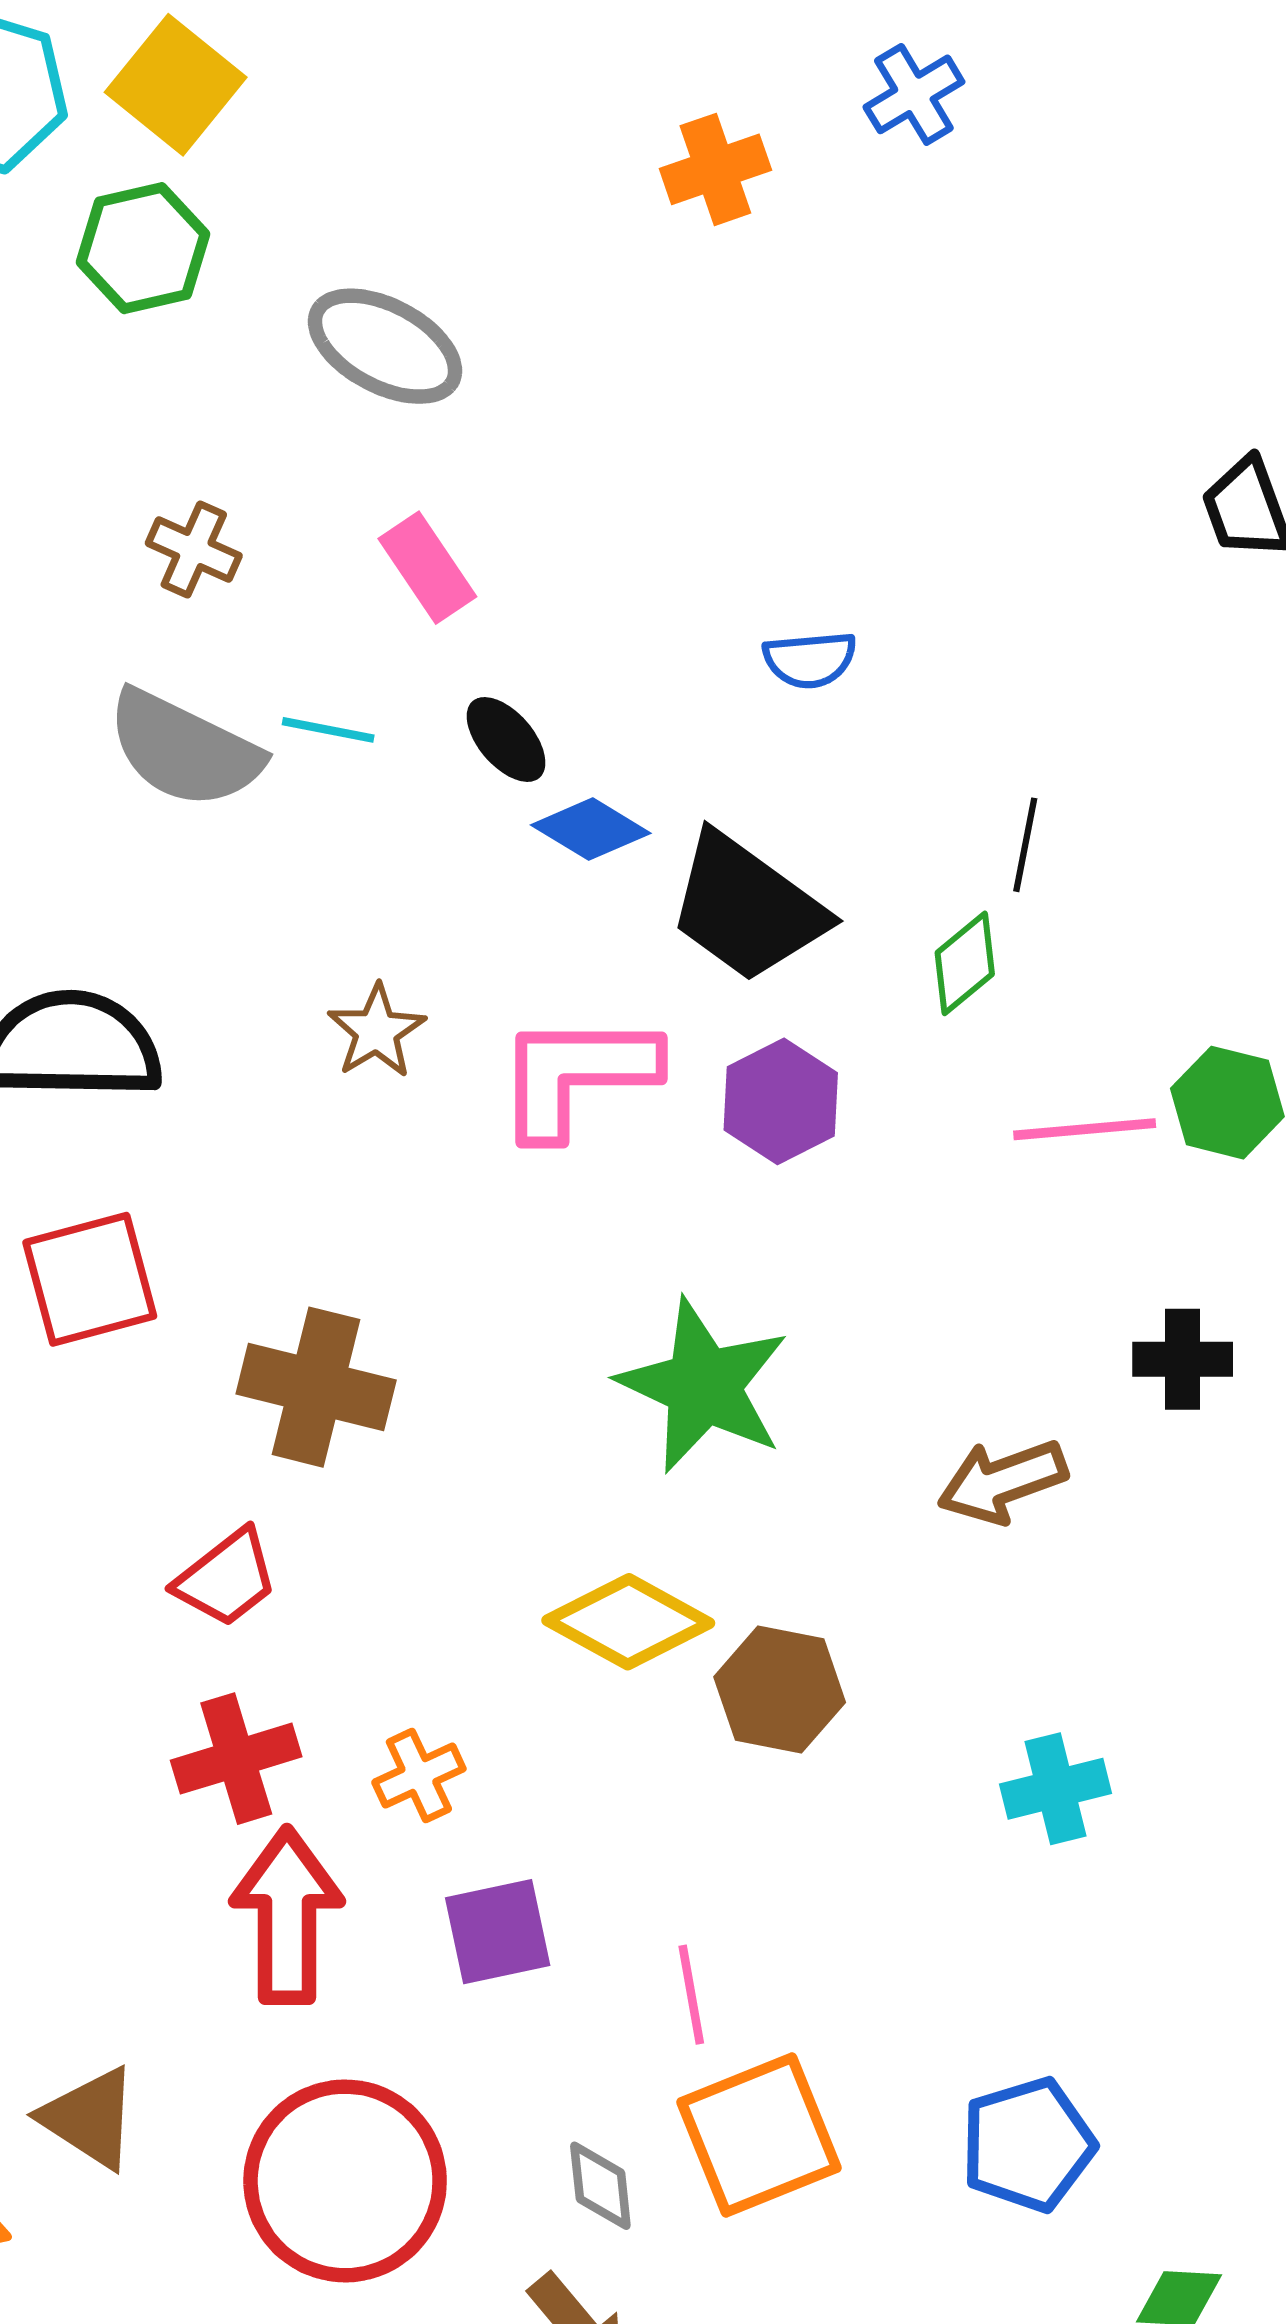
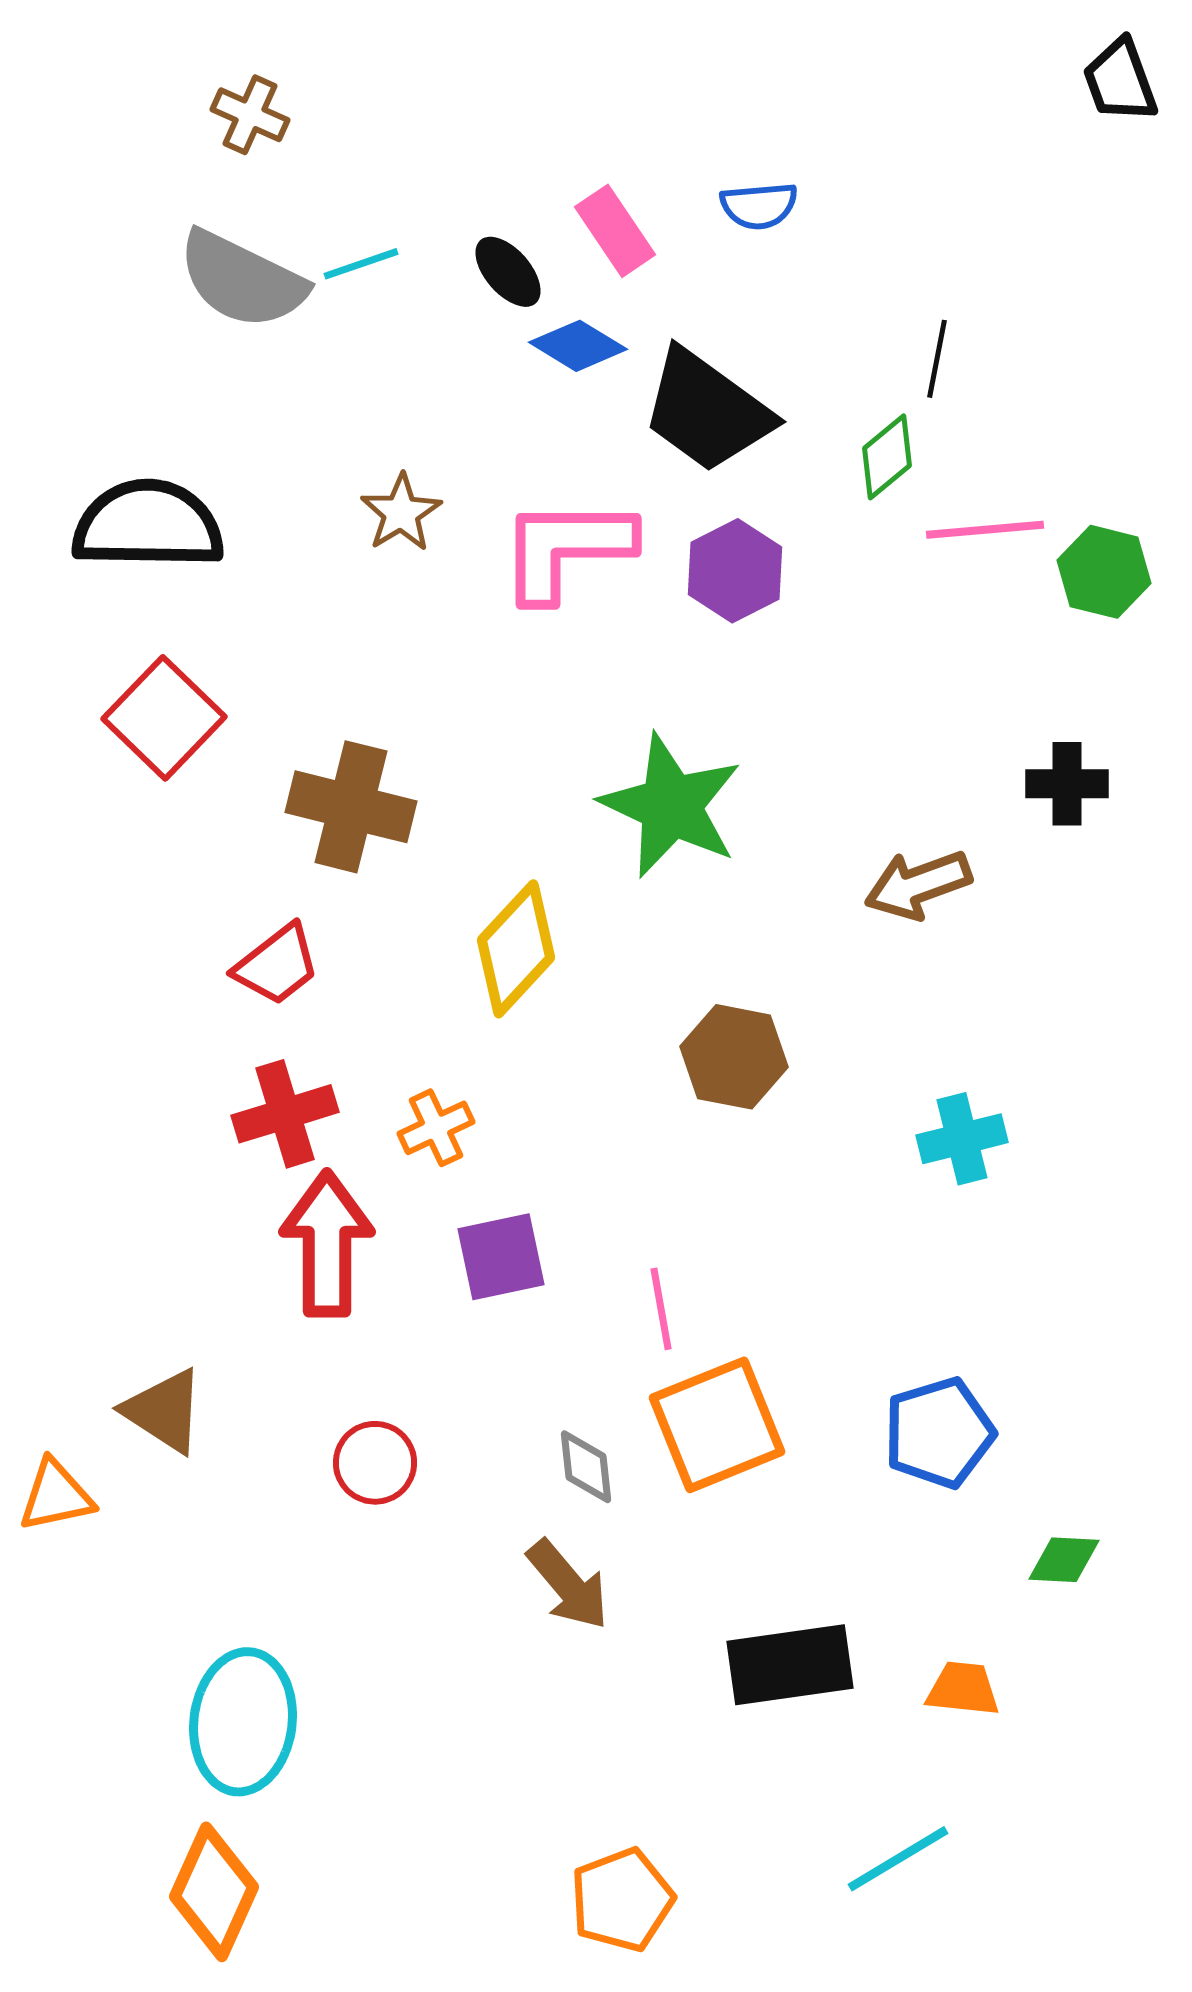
pink rectangle: (427, 568) -> (615, 231), moved
cyan line: (328, 730) -> (361, 264), turned -30
pink line: (1085, 1129) -> (985, 530), moved
red square: (90, 1279) -> (164, 718), turned -31
yellow diamond: (628, 1622) -> (516, 949), moved, turned -76
red circle: (345, 2181) -> (375, 1463), size x0.5

